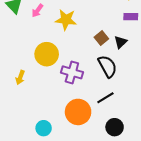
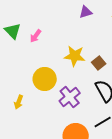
yellow star: (66, 20) -> (75, 56), moved
purple cross: (72, 72) -> (70, 97), turned 35

